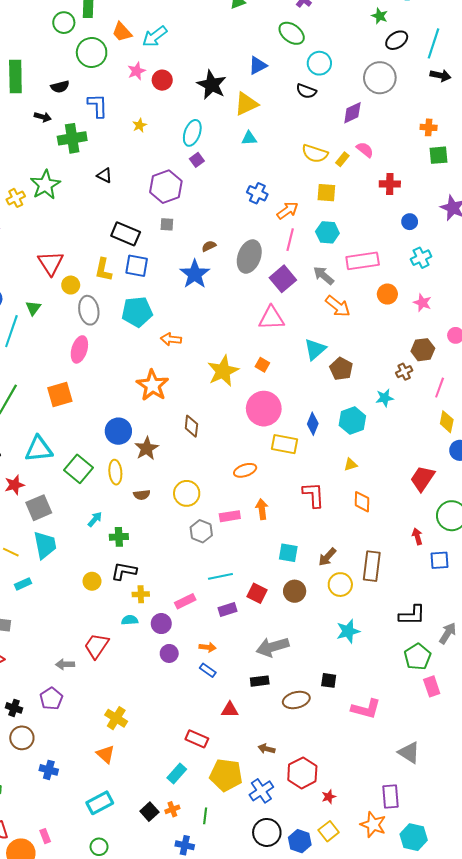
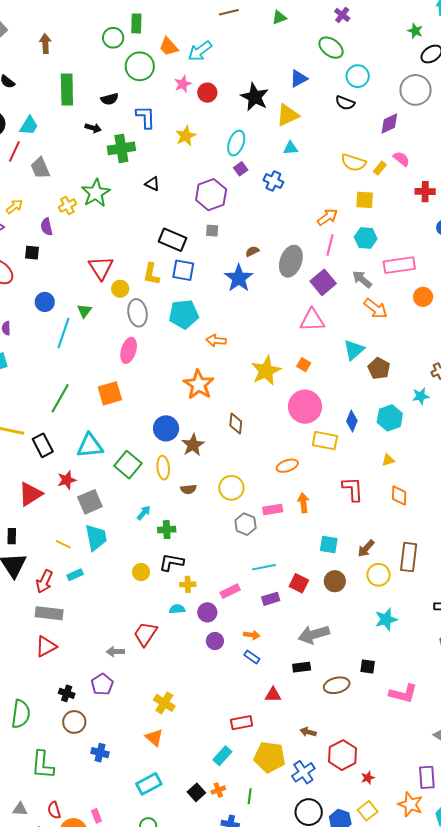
yellow star: (140, 125) -> (186, 136), size x1.5
blue cross: (257, 193) -> (273, 181), moved
red rectangle: (197, 739) -> (242, 723), turned -35

